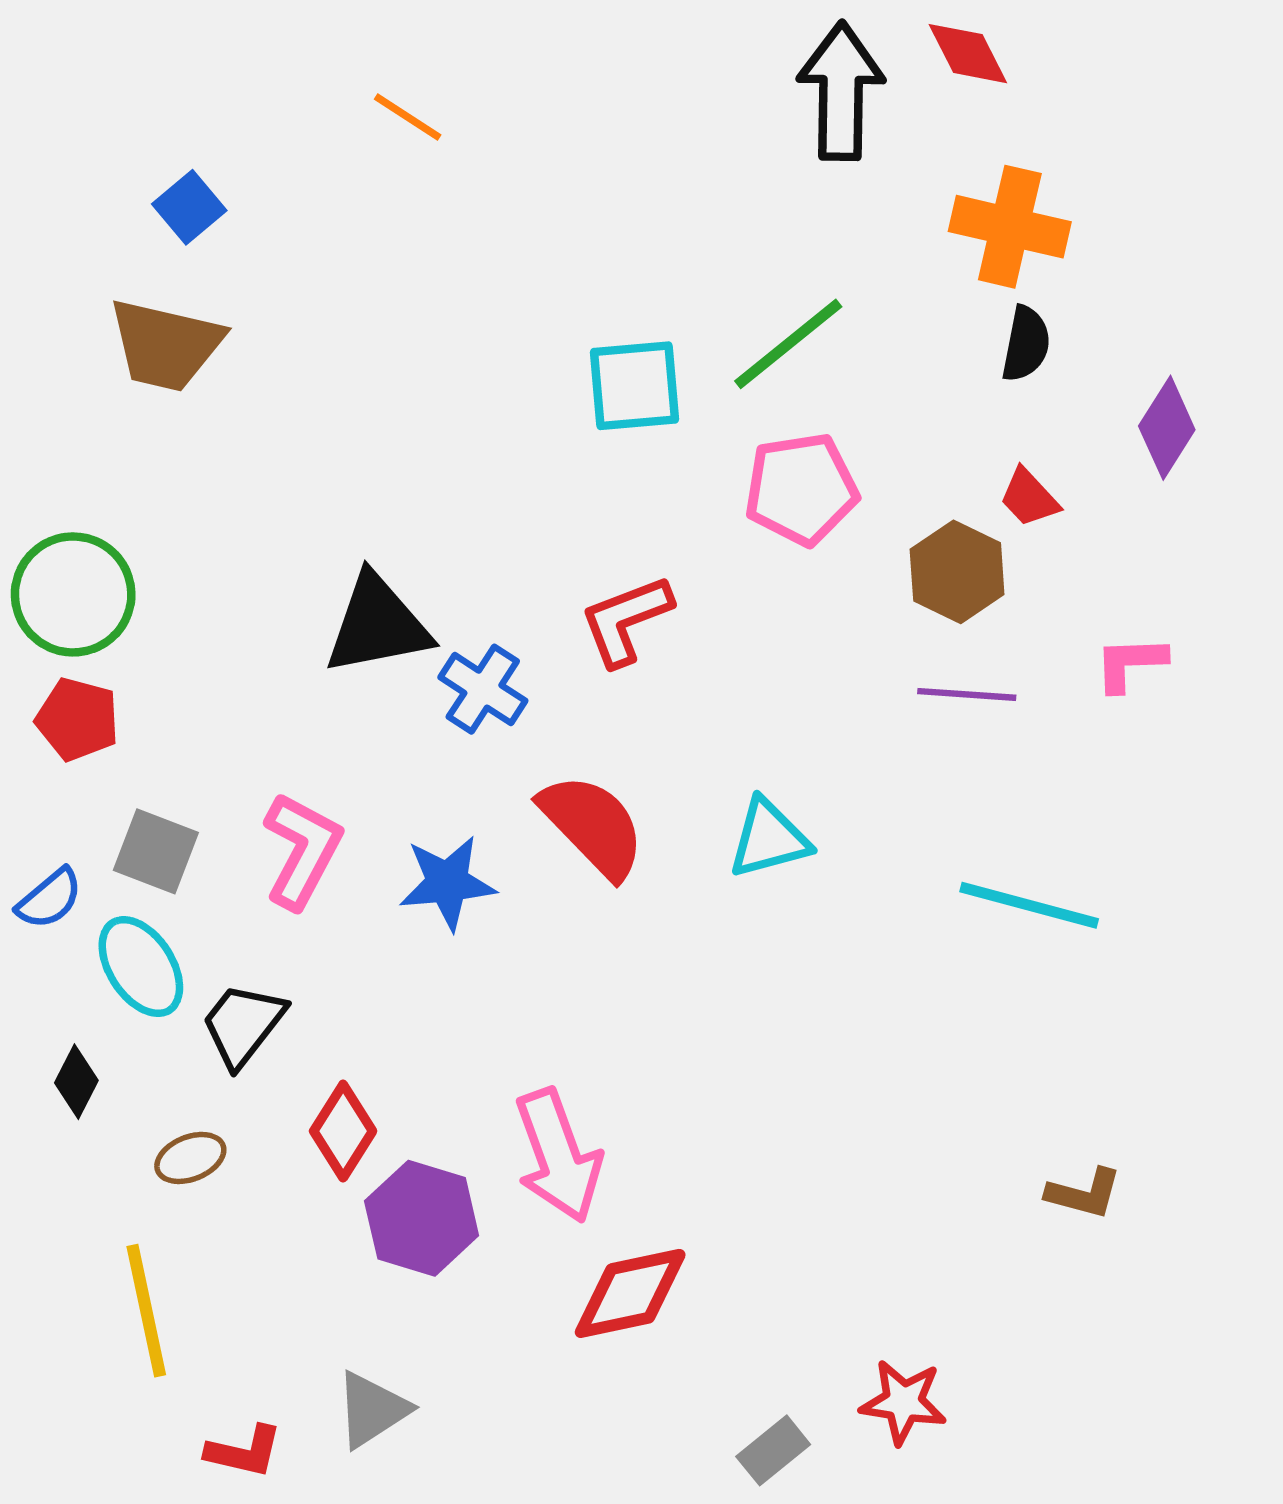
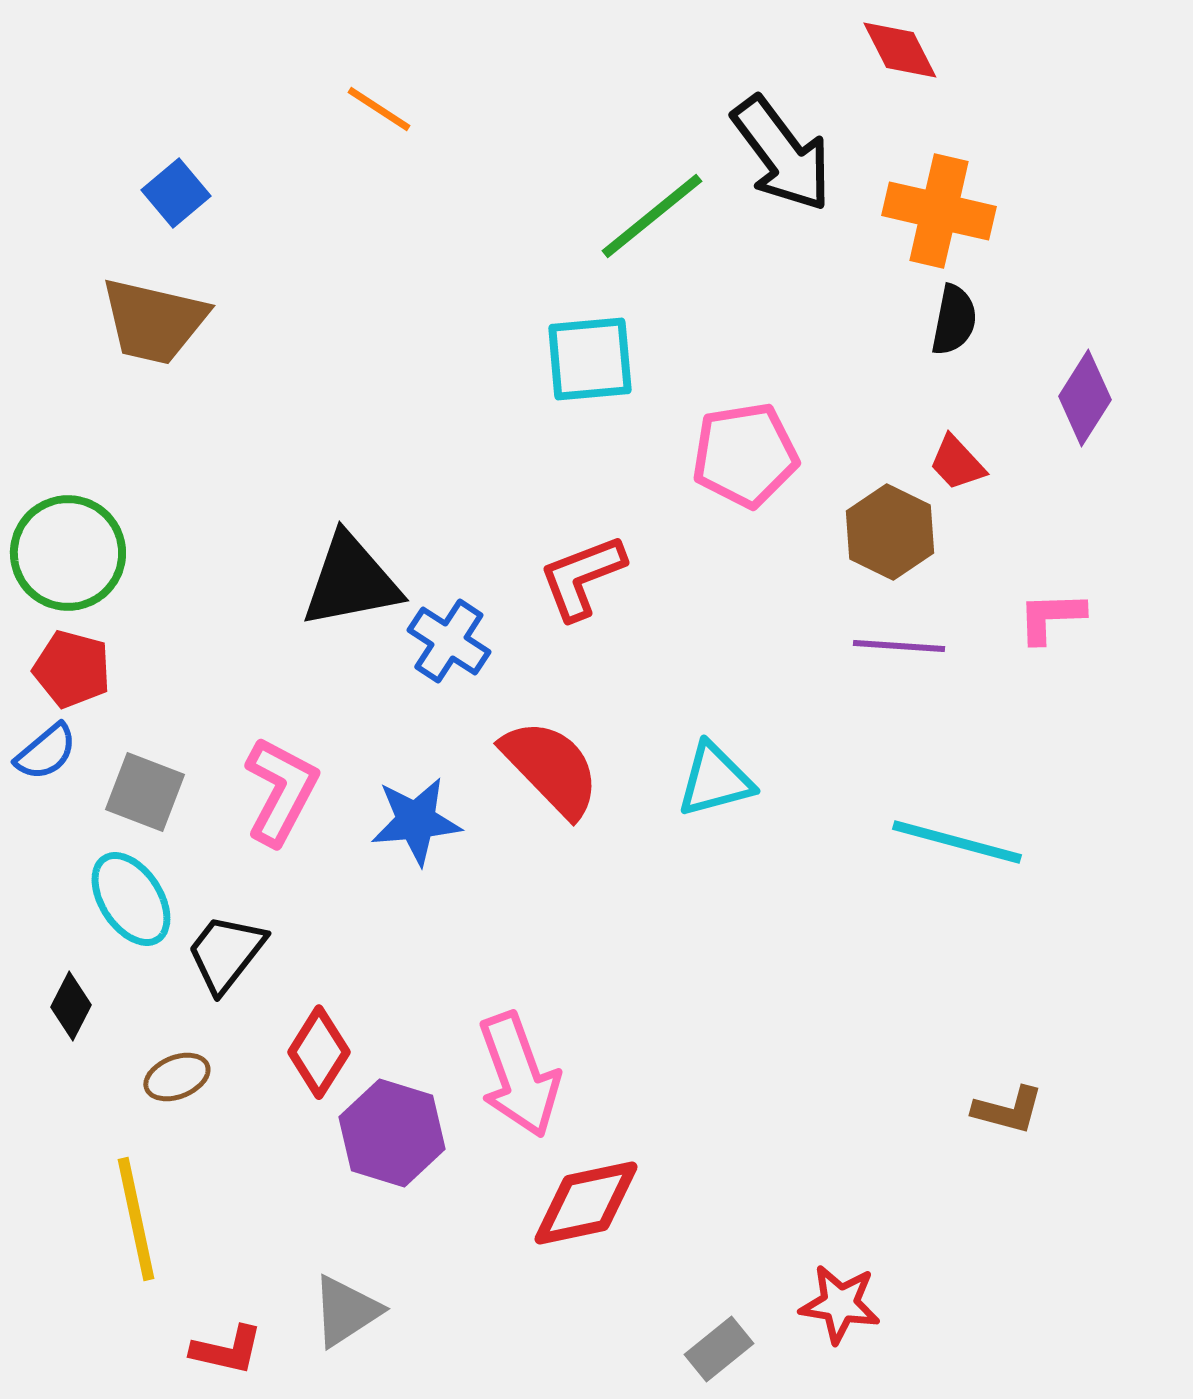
black arrow: (841, 91) -> (782, 154), moved, turned 142
green line: (788, 344) -> (652, 216), moved
blue semicircle: (49, 899) -> (46, 752), moved

